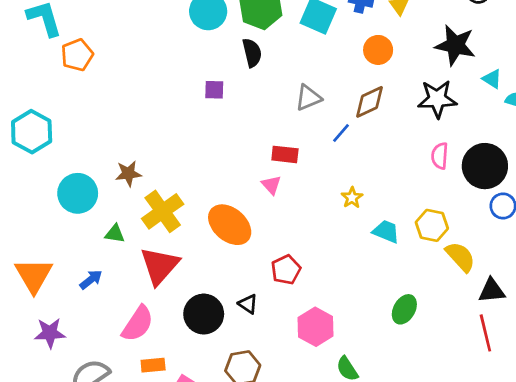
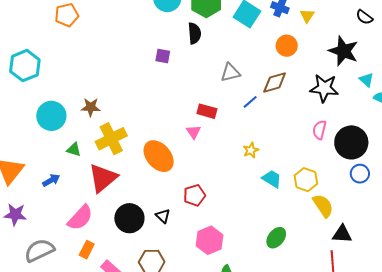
orange rectangle: (153, 365) -> (87, 250), turned -66

